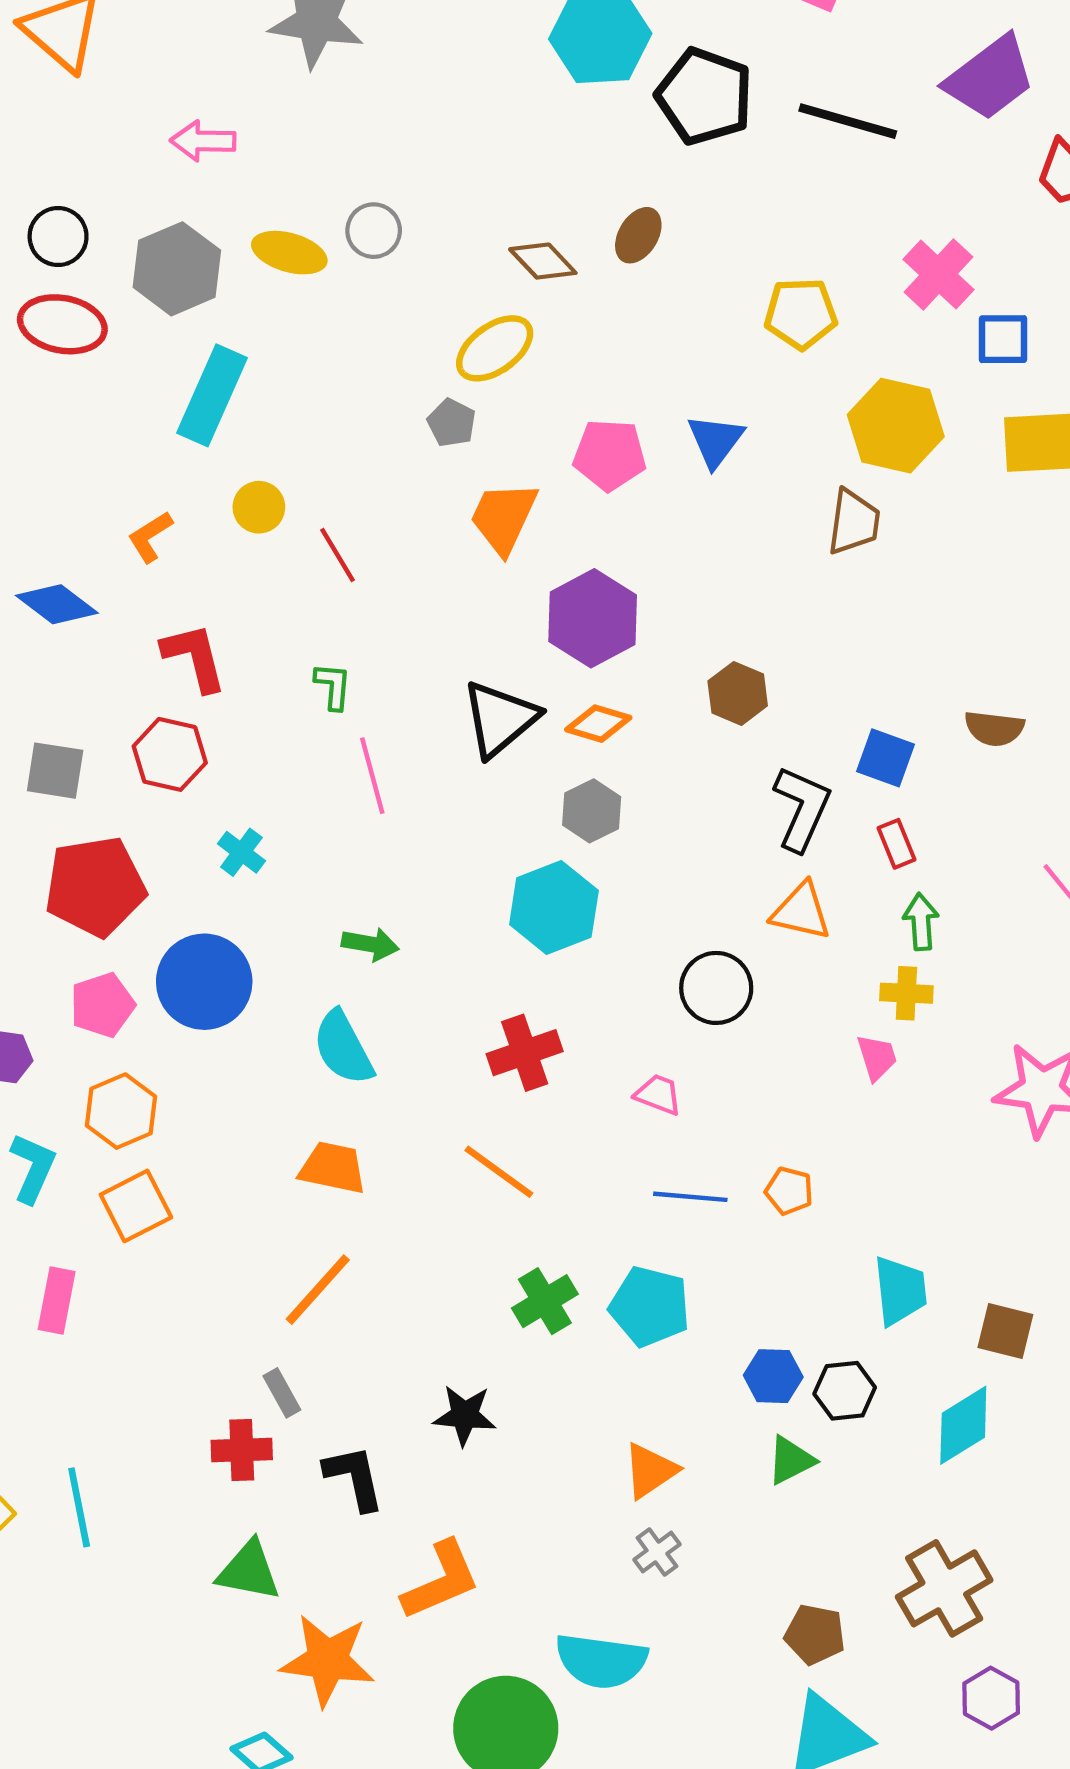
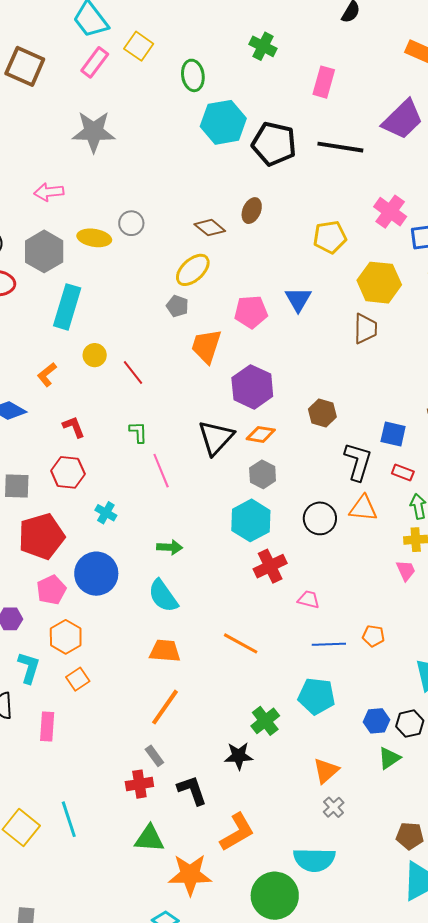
red L-shape: (194, 657) -> (74, 427), size x0.7
red rectangle: (896, 844) -> (403, 472), turned -40
black circle: (716, 988) -> (320, 518), moved
red cross: (525, 1053) -> (270, 566), moved
orange square: (136, 1206) -> (78, 679), size x0.7
green cross: (545, 1301) -> (265, 721), moved

